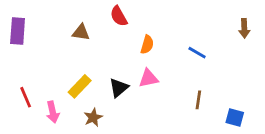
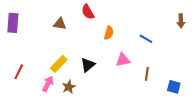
pink triangle: (148, 78) -> (123, 60), moved
red line: (26, 97) -> (19, 72), turned 49
pink arrow: (53, 112) -> (48, 84), moved, turned -140

